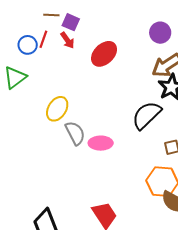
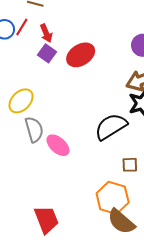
purple square: (71, 22) -> (47, 53), moved
pink ellipse: (101, 143) -> (58, 145), turned 30

